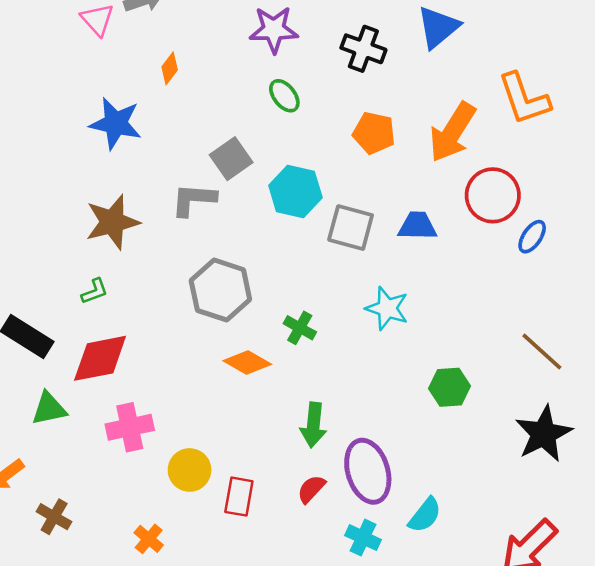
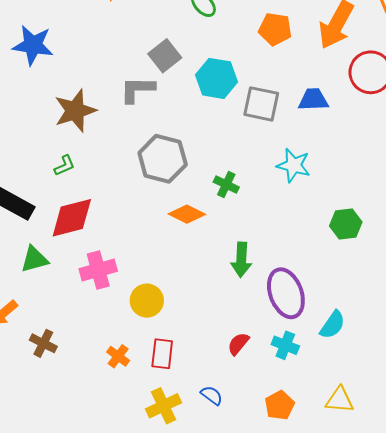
blue star: (116, 123) -> (33, 45), moved
red semicircle: (311, 489) -> (238, 344), moved
red rectangle: (239, 497) -> (162, 354), moved

